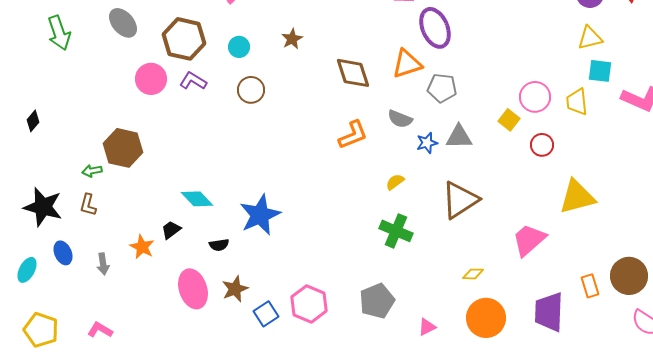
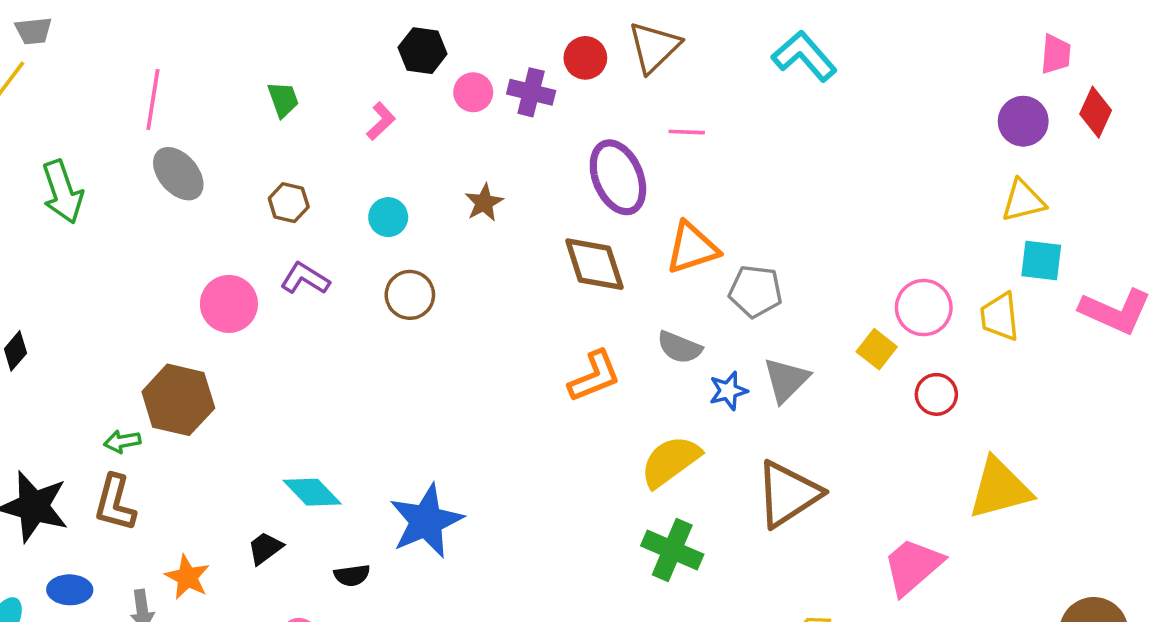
purple ellipse: (435, 28) -> (618, 177), moved
brown hexagon: (184, 39) -> (289, 203), size x0.5
pink circle: (151, 79) -> (229, 304), moved
gray triangle: (459, 137) -> (786, 380), turned -44
yellow semicircle: (395, 182) -> (670, 461), size x1.8
brown L-shape: (88, 205) -> (115, 503), size x1.4
orange star: (142, 247) -> (187, 577), moved
blue ellipse: (63, 253) -> (70, 590), turned -65

